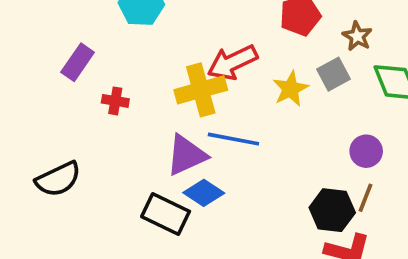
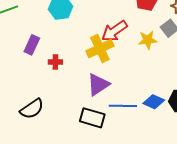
yellow star: (290, 89) -> (148, 40), turned 30
blue line: (233, 139) -> (123, 106), moved
blue diamond: (204, 193) -> (154, 102), moved

